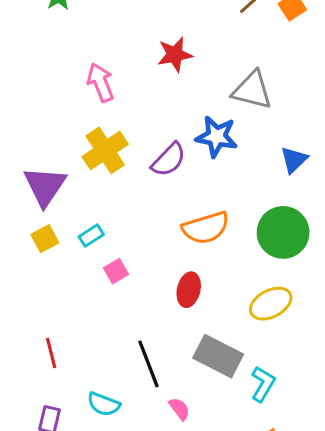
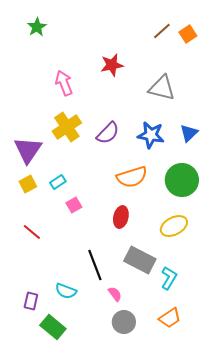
blue star: (217, 137) -> (151, 135), moved
red line: (51, 353) -> (32, 232), moved, turned -36

